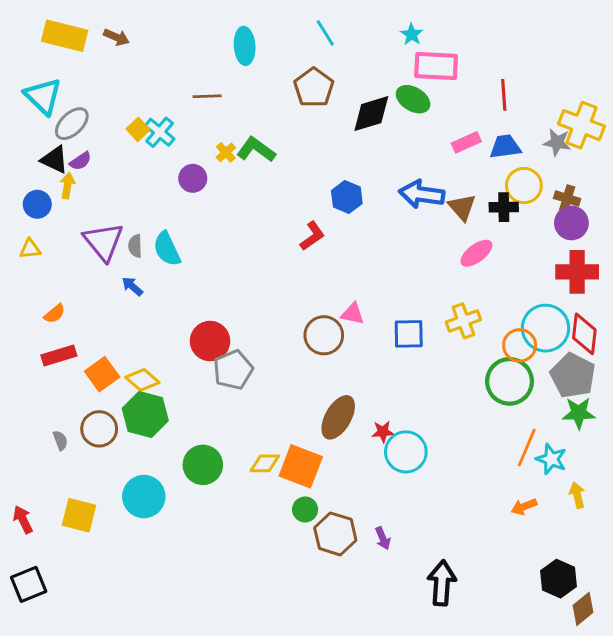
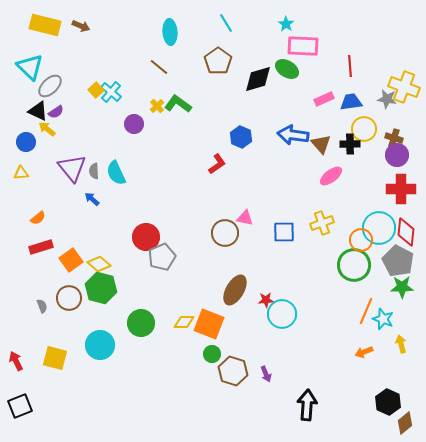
brown line: (207, 96) -> (159, 67), moved, turned 42
yellow arrow: (67, 186) -> (47, 129), turned -60

